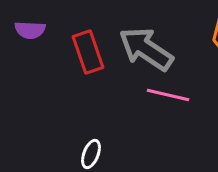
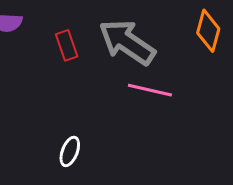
red rectangle: (88, 52) -> (67, 45), size x0.7

